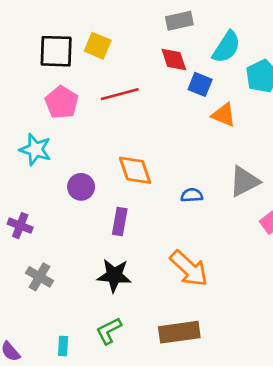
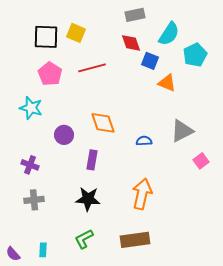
purple cross: (20, 226) -> (30, 165), moved
orange arrow: (189, 269) -> (142, 194), turned -120
gray cross: (40, 277) -> (34, 200), turned -36
cyan rectangle: (63, 346) -> (43, 250), moved

